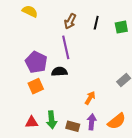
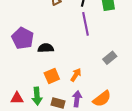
purple line: (66, 47) -> (86, 24), moved
orange square: (36, 86) -> (52, 76), moved

